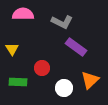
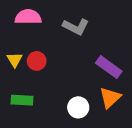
purple rectangle: (76, 47) -> (109, 67), moved
red circle: (42, 68) -> (37, 61), moved

